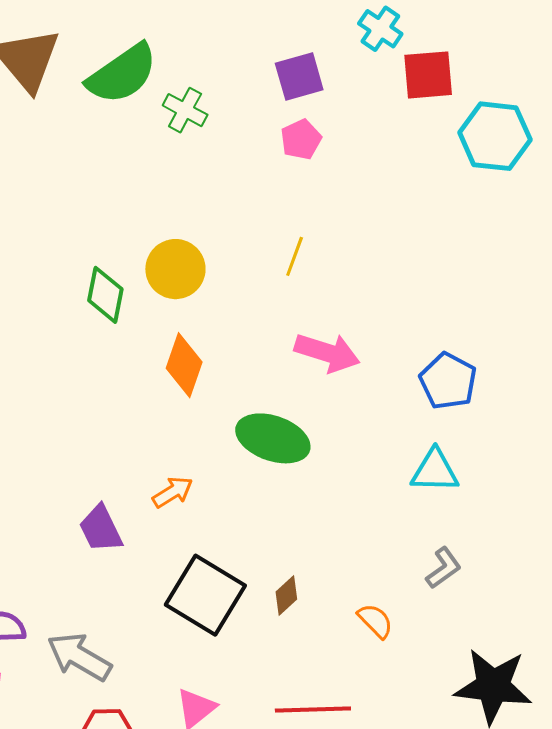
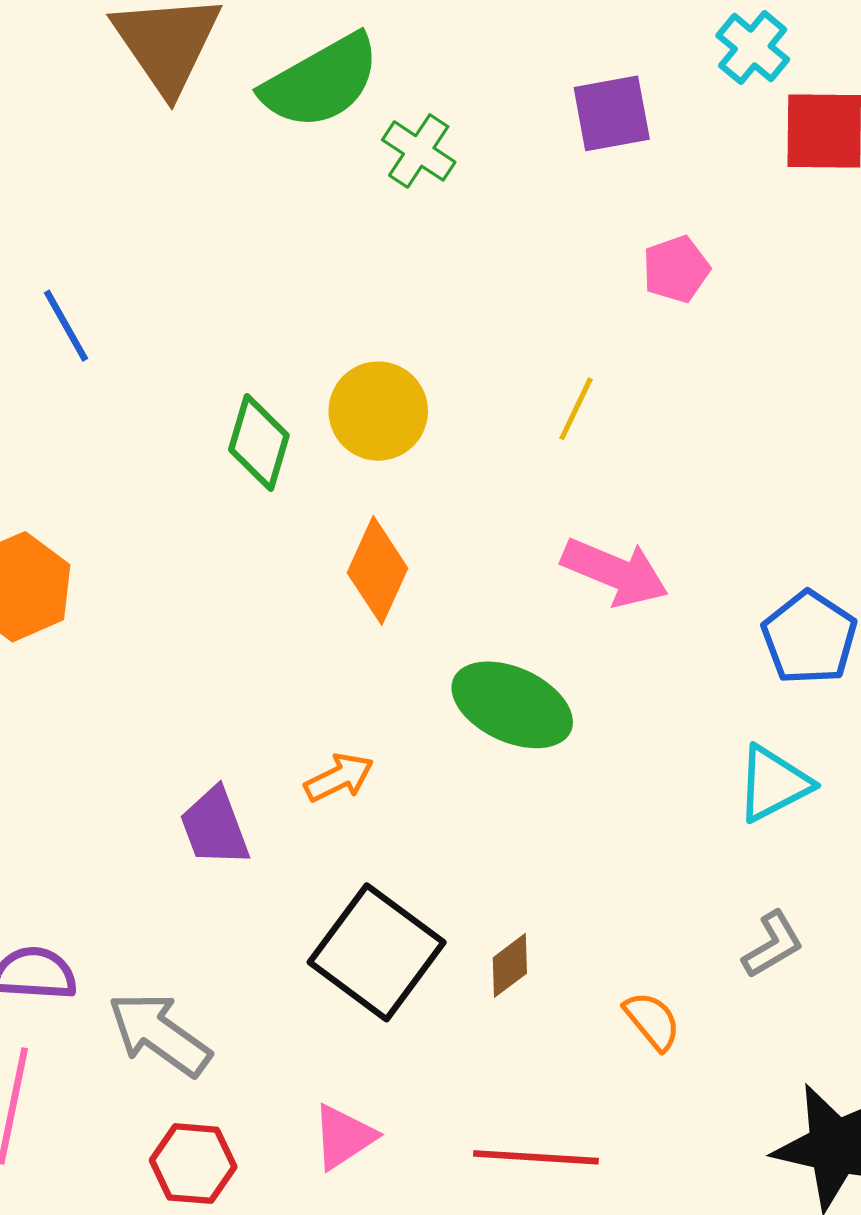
pink pentagon: (301, 139) -> (676, 269), moved
cyan triangle: (435, 471) -> (774, 784), turned -34

